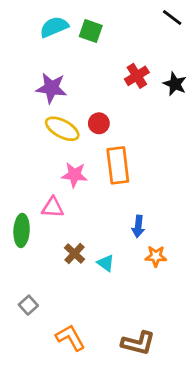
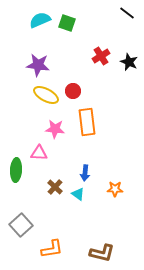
blue arrow: (138, 226) -> (85, 173), moved
gray square: (28, 305) -> (21, 225), size x1.6
orange L-shape: (70, 338) -> (52, 249), turned 110

